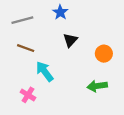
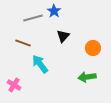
gray line: (22, 20) -> (33, 18), moved
pink cross: (28, 95) -> (14, 85), moved

